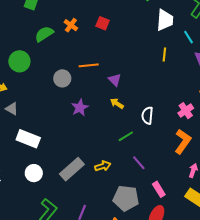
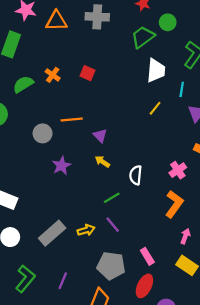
cyan line: (188, 37) -> (182, 89), turned 40
yellow line: (164, 54) -> (155, 108), turned 32
purple line: (139, 163) -> (113, 225), moved

